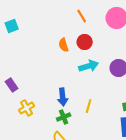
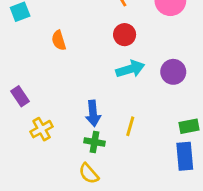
orange semicircle: (64, 45) -> (59, 40), moved
green cross: (64, 117) -> (94, 142), turned 32

